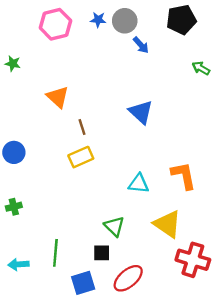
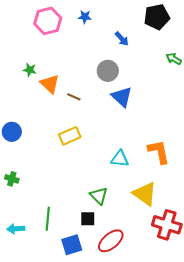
gray circle: (125, 21) -> (108, 71), moved
green star: (13, 64) -> (30, 70), moved
brown line: (82, 127) -> (74, 97), moved, turned -48
green cross: (14, 207) -> (12, 179), turned 32

